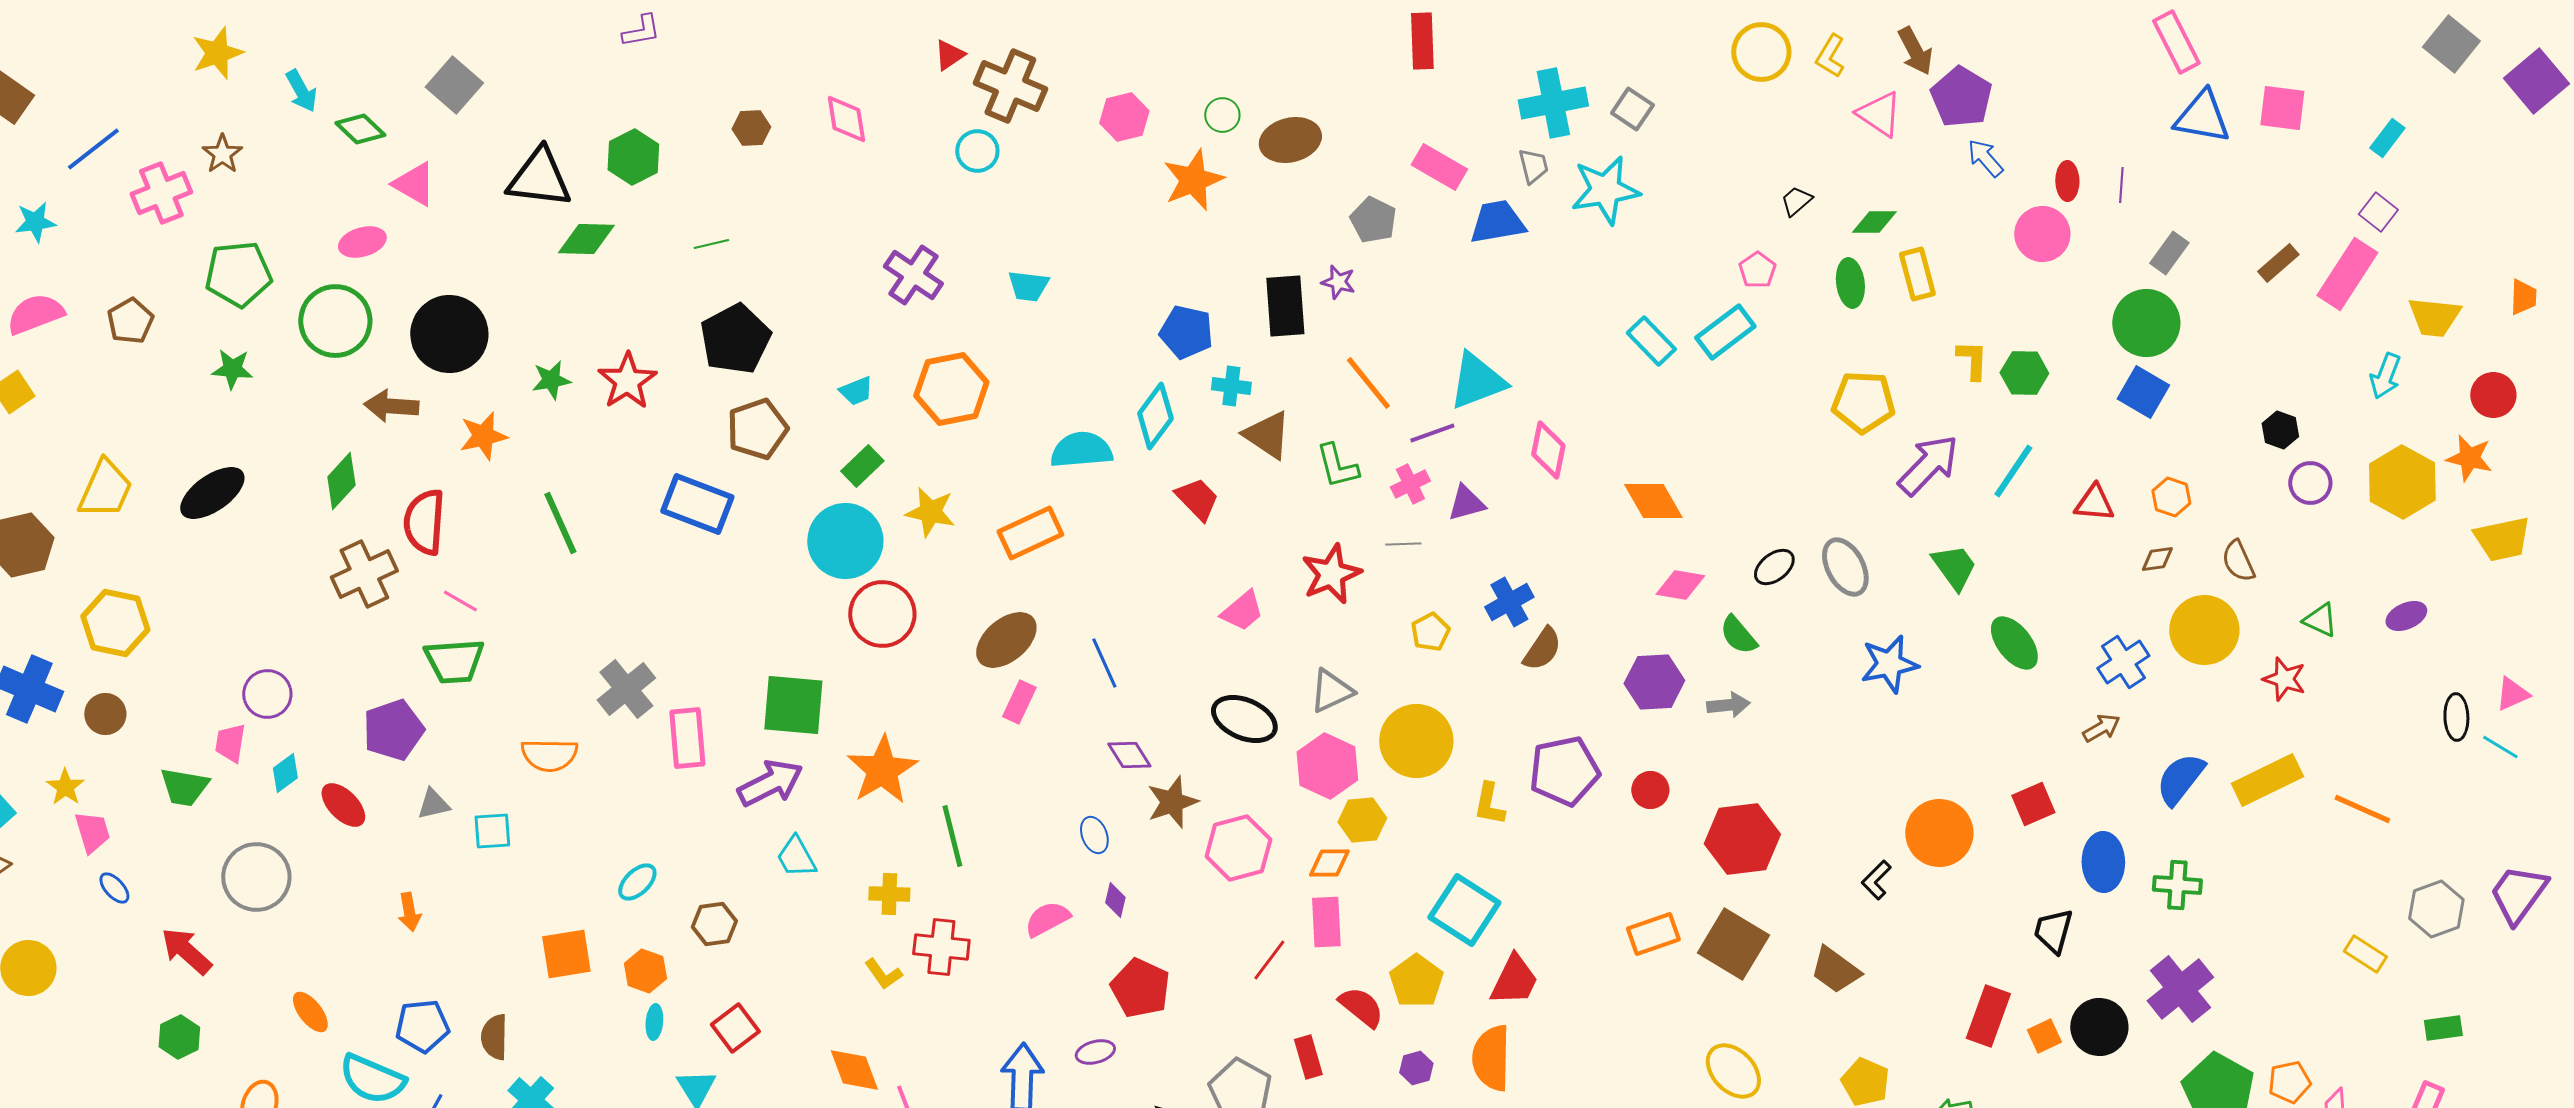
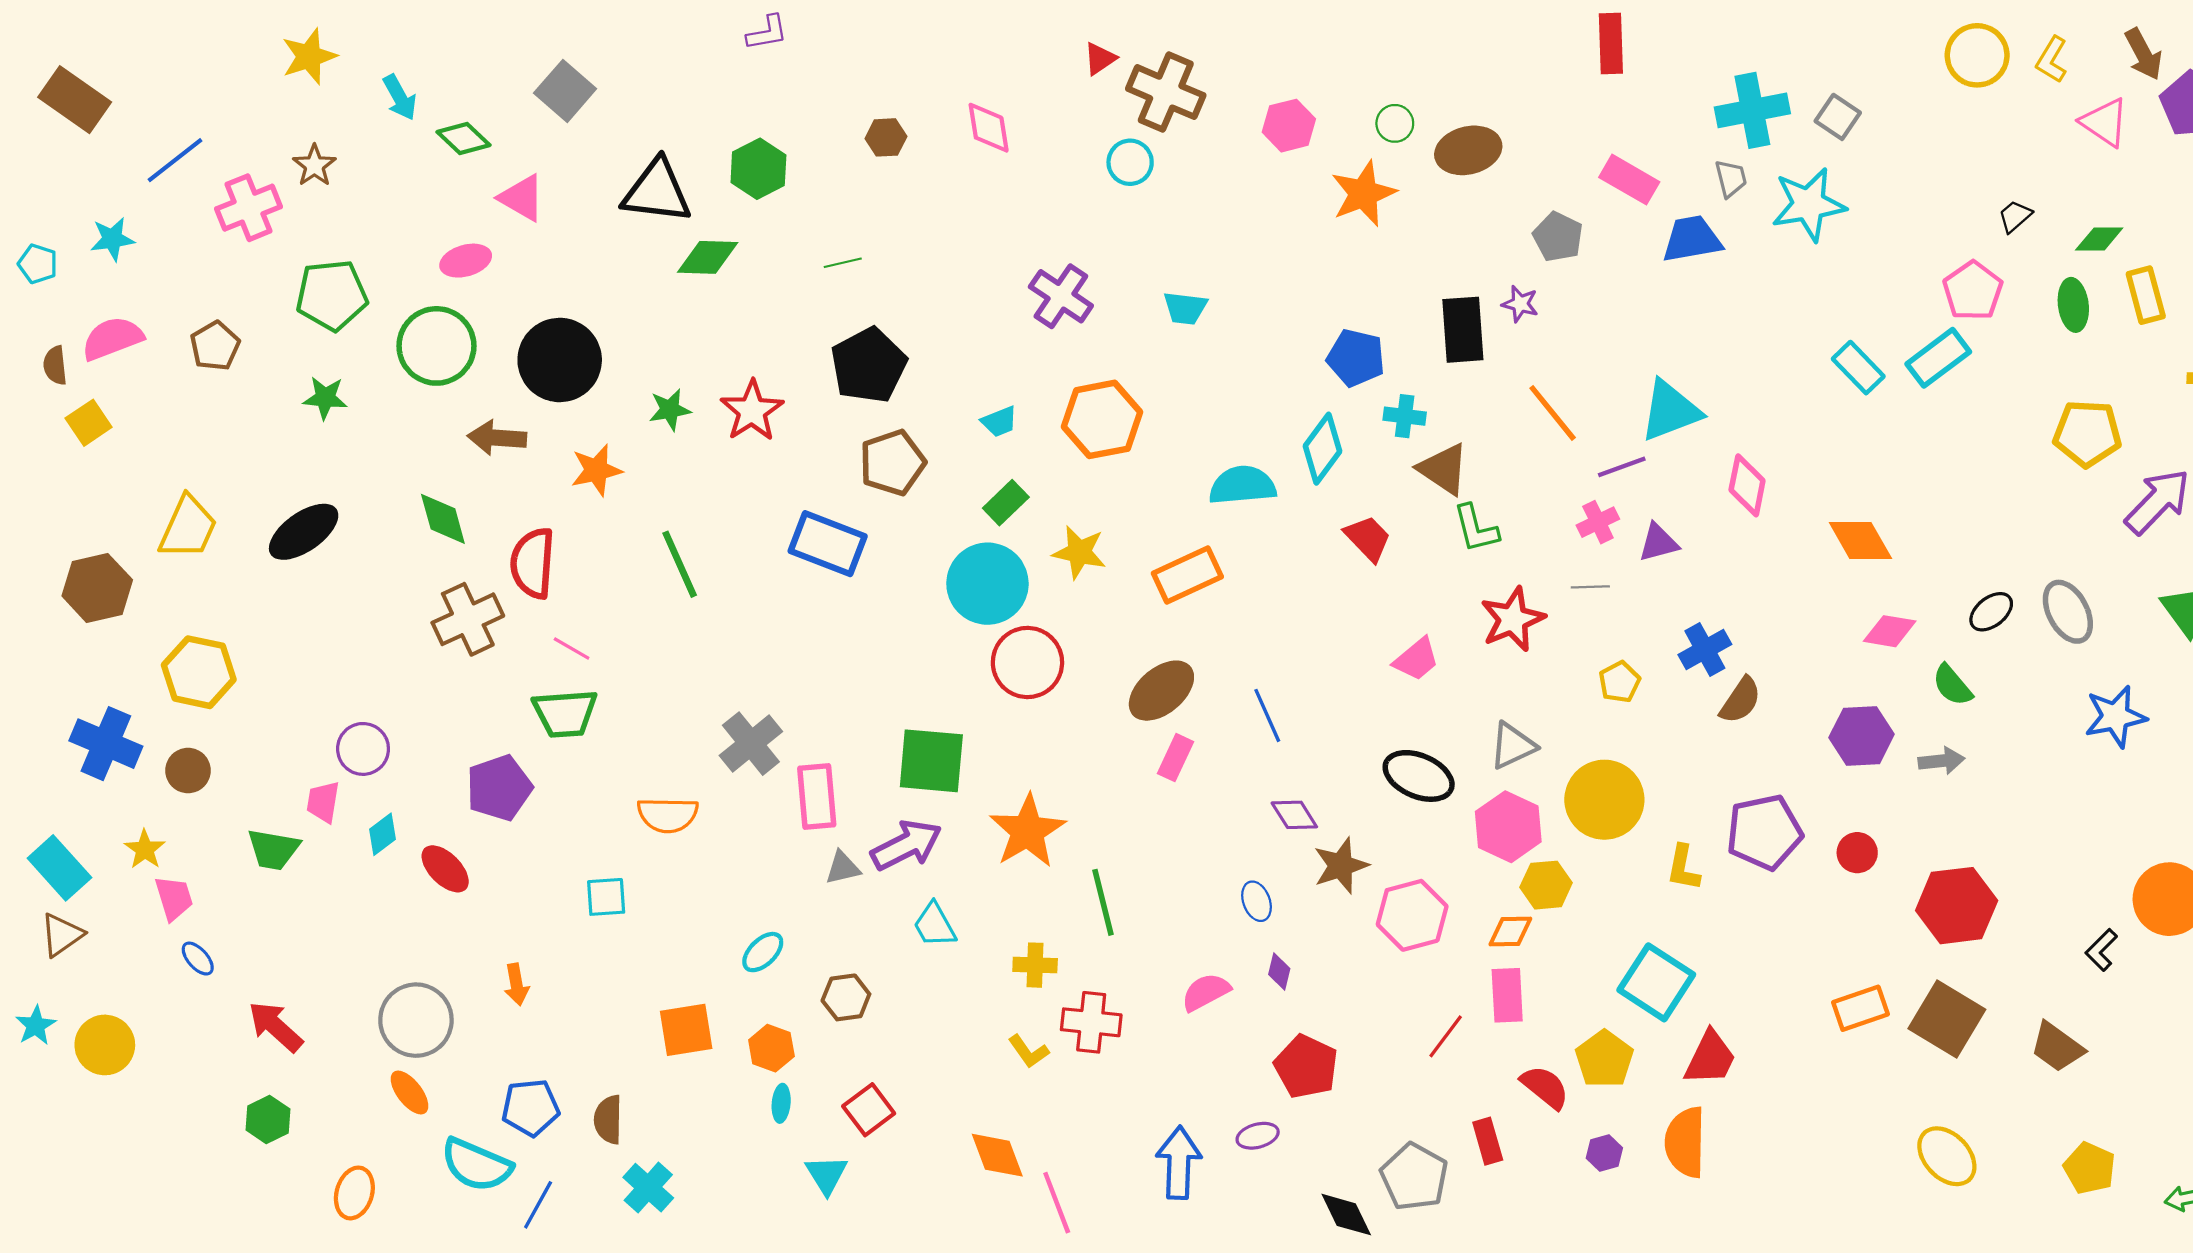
pink pentagon: (1757, 270) -> (1973, 291), size x1.5
green L-shape: (1337, 466) -> (1476, 529), moved
green diamond: (341, 481) -> (443, 519), turned -58
gray triangle: (433, 804) -> (843, 868), moved
gray circle: (256, 877) -> (416, 1020), moved

